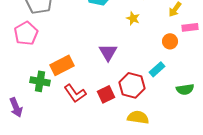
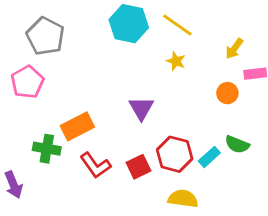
cyan rectangle: (157, 69) -> (209, 157), moved
green semicircle: (185, 89) -> (237, 144), moved, turned 30

